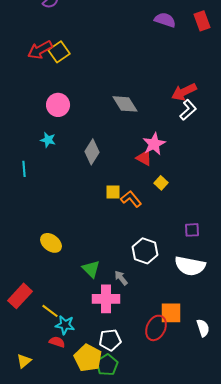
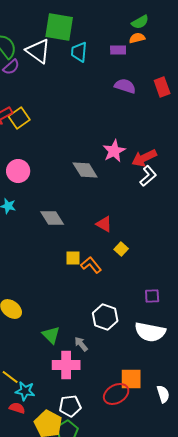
pink star: (154, 144) -> (114, 151), moved
gray diamond: (92, 152) -> (52, 218), turned -65
red ellipse: (156, 328) -> (116, 394), turned 35

